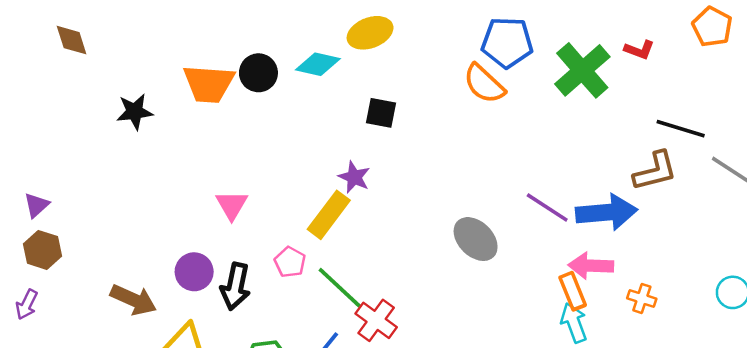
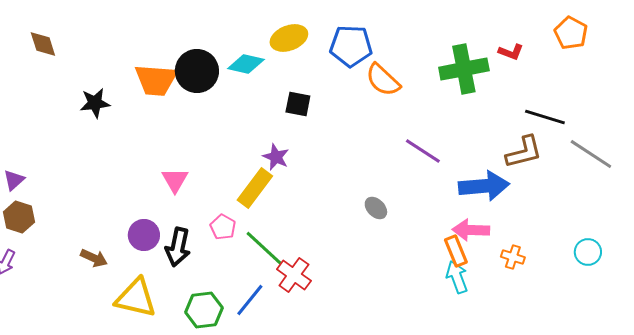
blue pentagon: (507, 42) -> (351, 46), moved
green cross: (582, 70) -> (464, 69), turned 30
black circle: (258, 73) -> (197, 71), size x1.4
purple line: (547, 207) -> (423, 151), moved
gray ellipse: (476, 239) -> (376, 208), size x0.6
brown arrow: (133, 300) -> (94, 258), size x0.7

